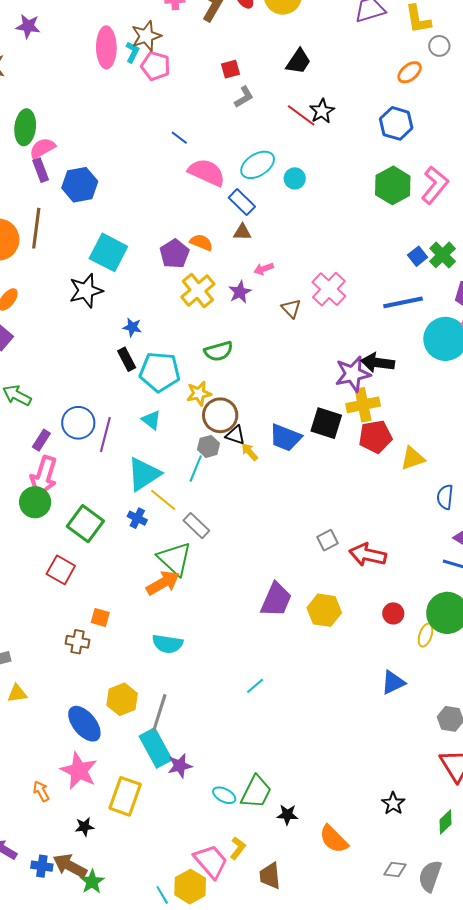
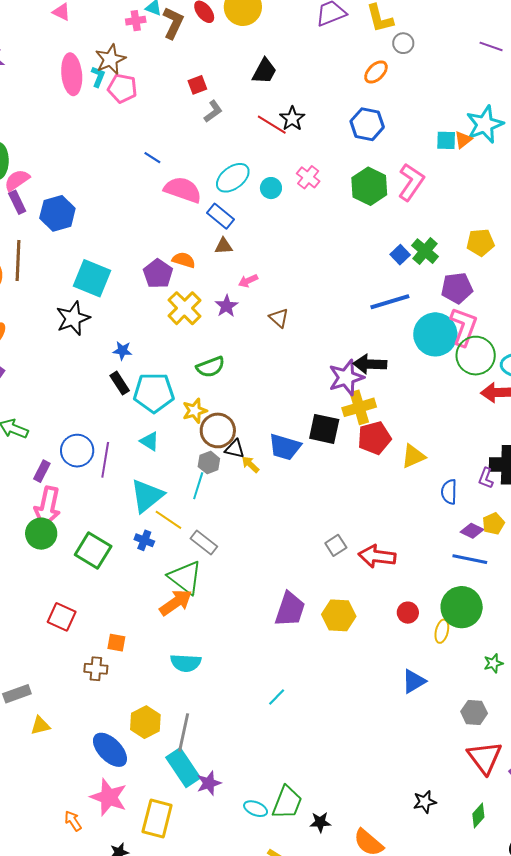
pink cross: (329, 289) -> (308, 177), moved, size x0.7
red square: (61, 570) -> (62, 617), moved
black star: (393, 803) -> (425, 802), turned 30

